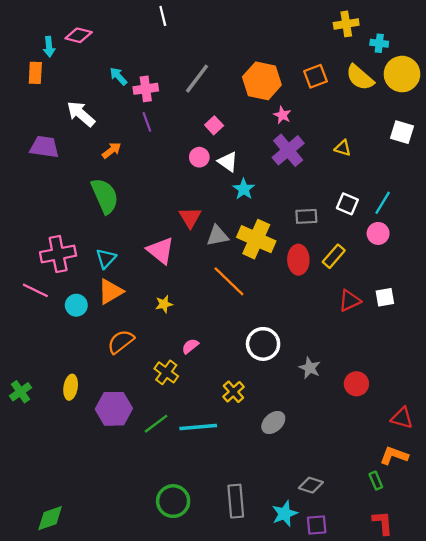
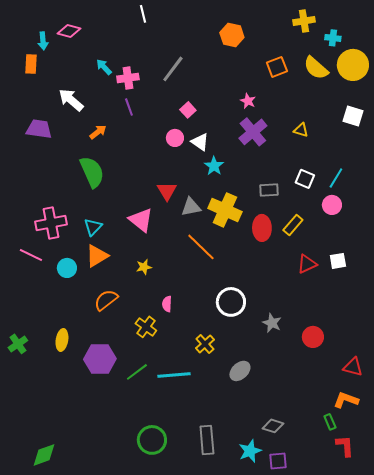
orange hexagon: (262, 81) -> (232, 35), moved, size x0.7
pink semicircle: (190, 346) -> (167, 304), turned -49
red L-shape: (383, 523) -> (345, 446), moved

